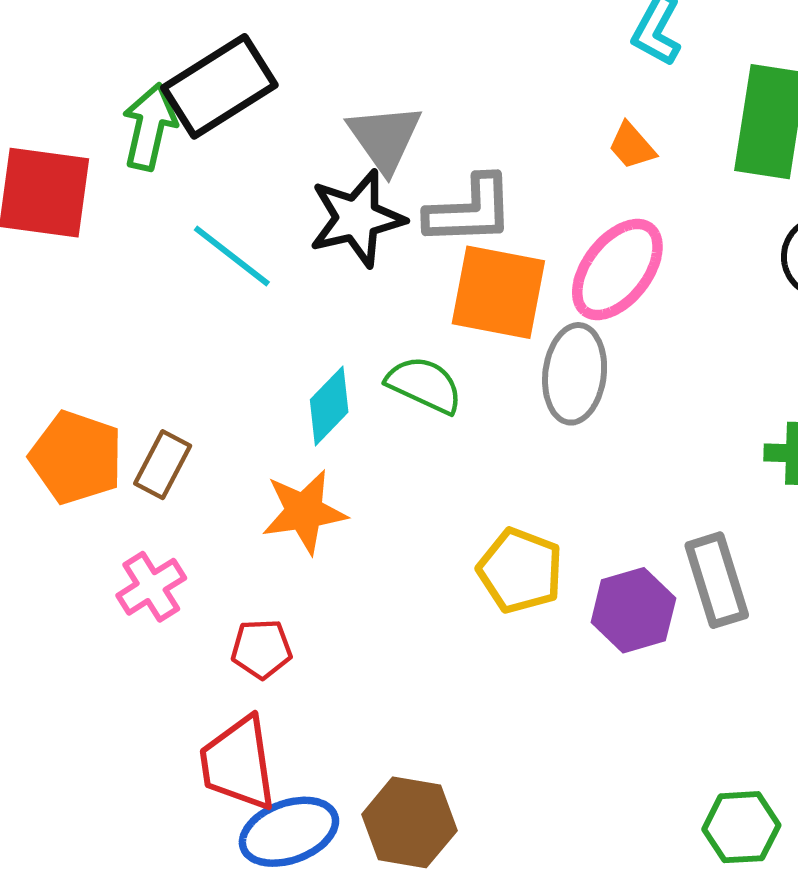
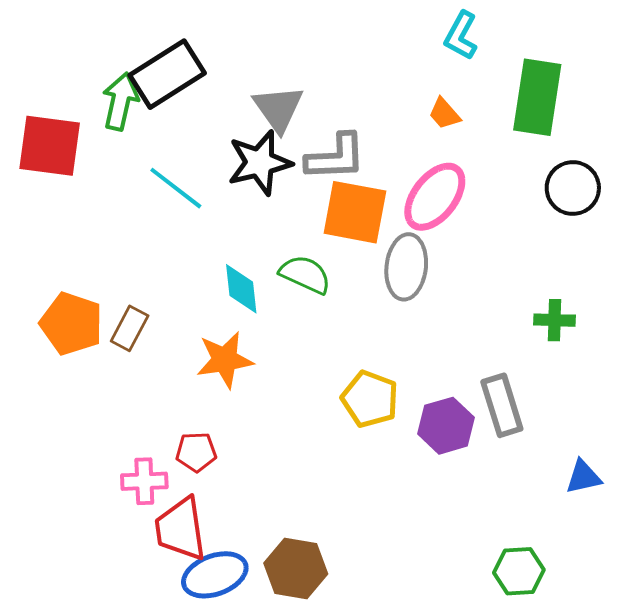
cyan diamond: (329, 406) -> (241, 289), turned -50
pink cross: (151, 587) -> (144, 481), moved, turned 30

